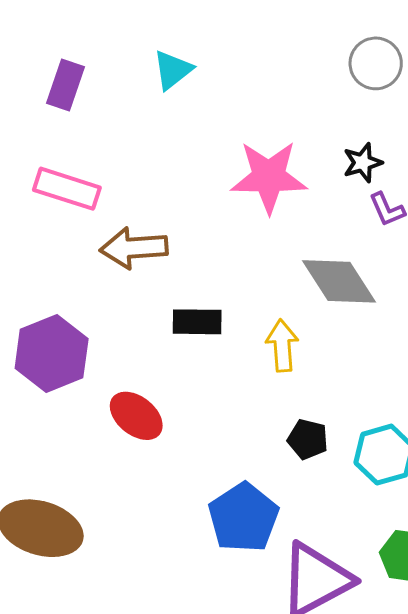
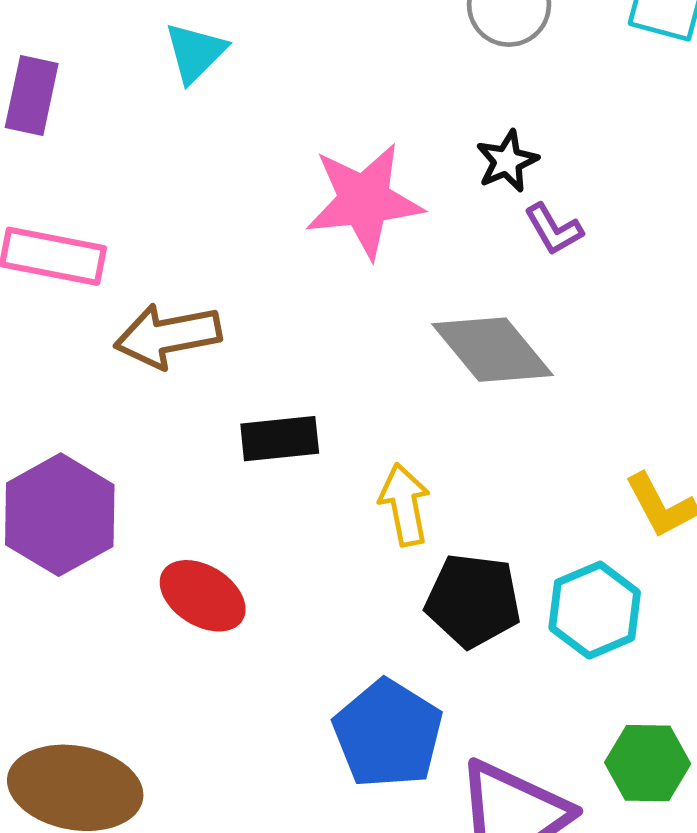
yellow arrow: (282, 346) -> (405, 505), moved
black pentagon: (308, 439) -> (473, 601), size x1.5

